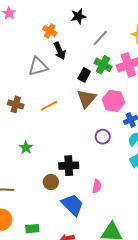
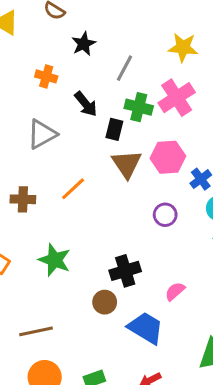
black arrow: (60, 51) -> (86, 104), moved
green star: (26, 148) -> (55, 260), size x1.5
pink semicircle: (97, 186) -> (175, 291), turned -128

